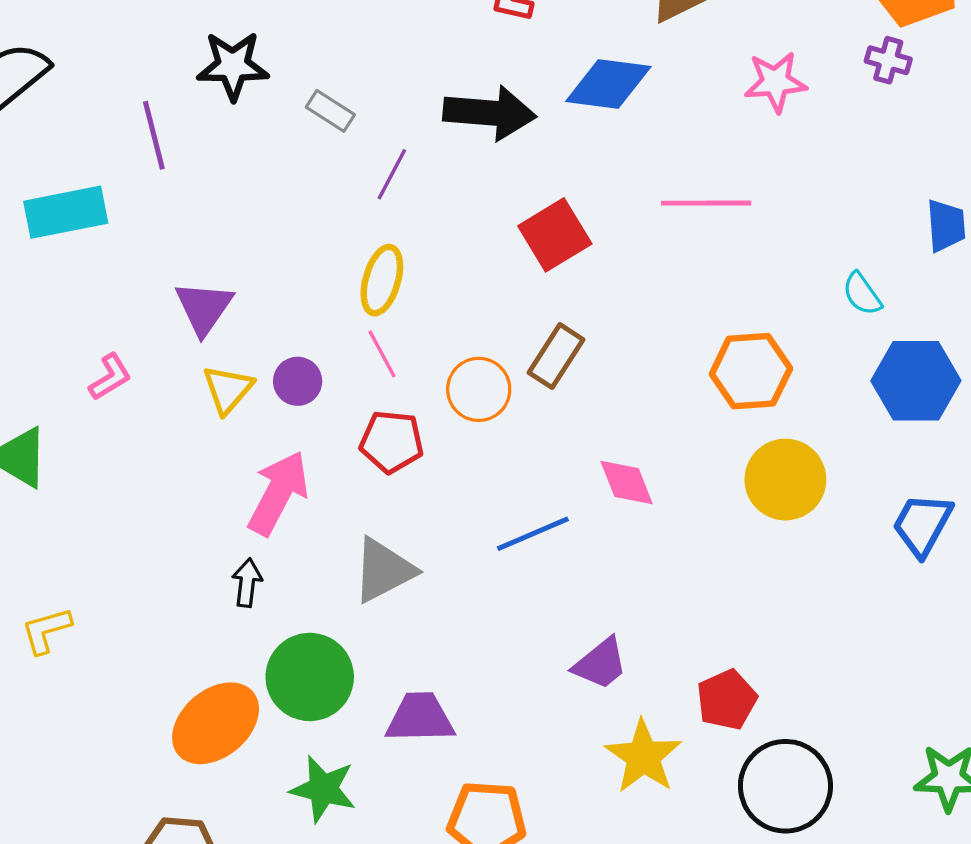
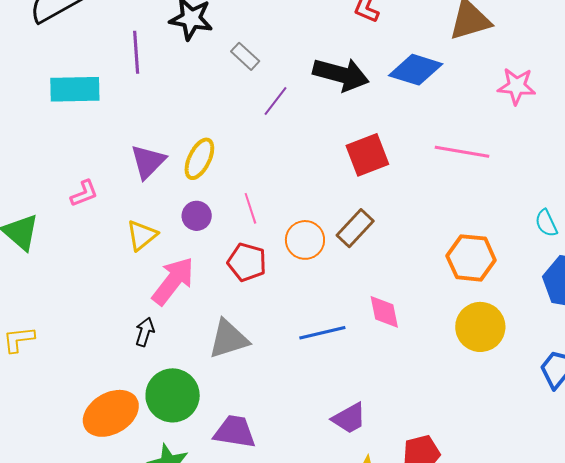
yellow ellipse: (382, 280) -> (199, 159), moved
yellow triangle: (228, 389) -> (142, 235), moved

